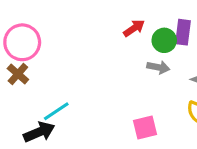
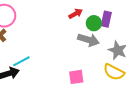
gray arrow: (158, 67) -> (88, 40), size x1.5

